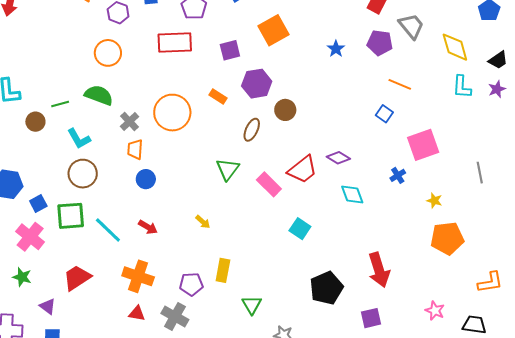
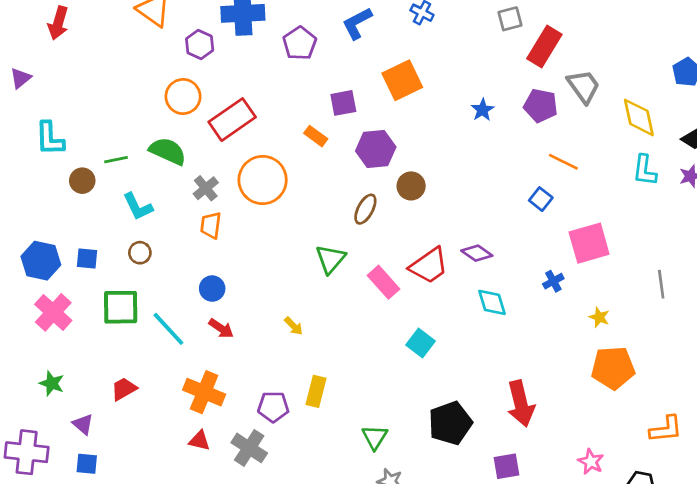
red rectangle: (175, 42) -> (232, 120), moved, turned -36
orange rectangle: (218, 96) -> (316, 136), moved
brown circle: (83, 174) -> (140, 253), size x0.6
blue circle: (146, 179) -> (212, 289), moved
blue square: (38, 204) -> (87, 258), moved, turned 30
pink cross: (30, 237) -> (53, 312), moved
red trapezoid: (77, 278) -> (124, 389), size x0.7
green triangle: (252, 305) -> (375, 437), moved

